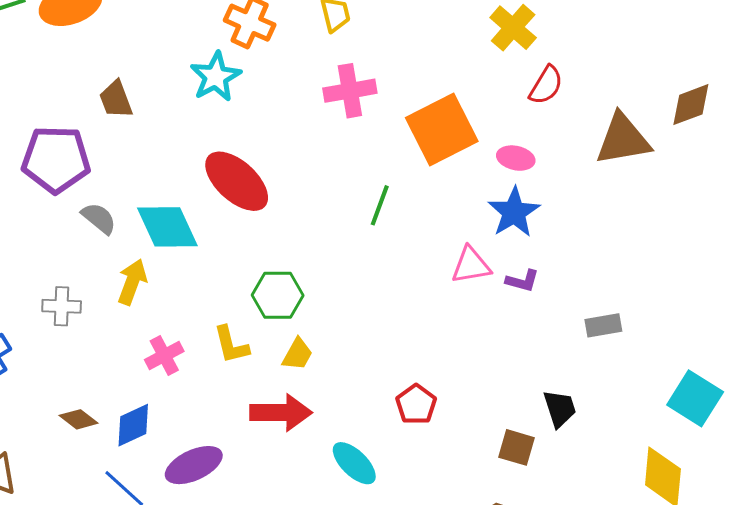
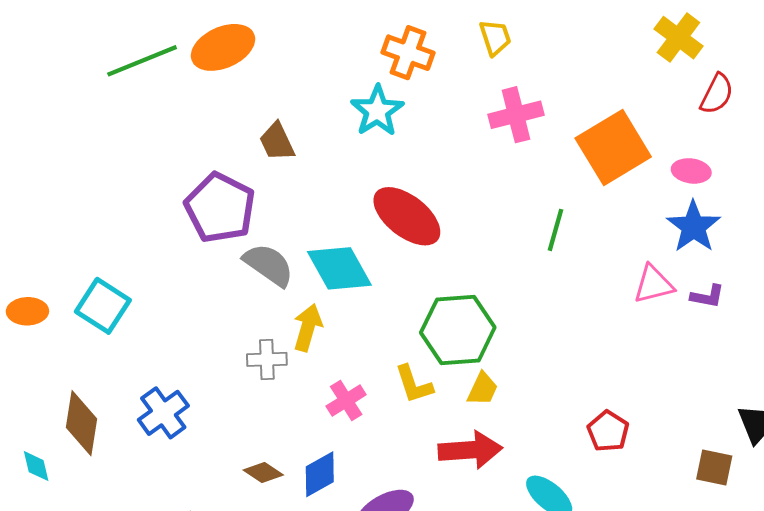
purple pentagon: (56, 159) -> (220, 208), turned 30
gray semicircle: (99, 218) -> (269, 265), size x1.4
green hexagon: (278, 295) -> (458, 330), size x1.4
gray cross: (62, 306) -> (267, 359), moved

